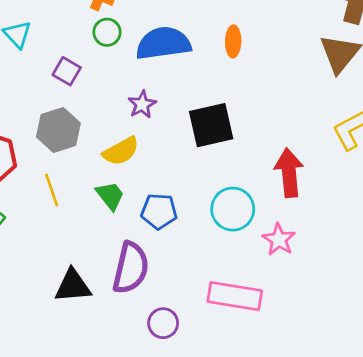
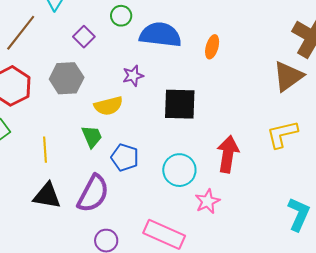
yellow line: (52, 190) -> (45, 150), moved

